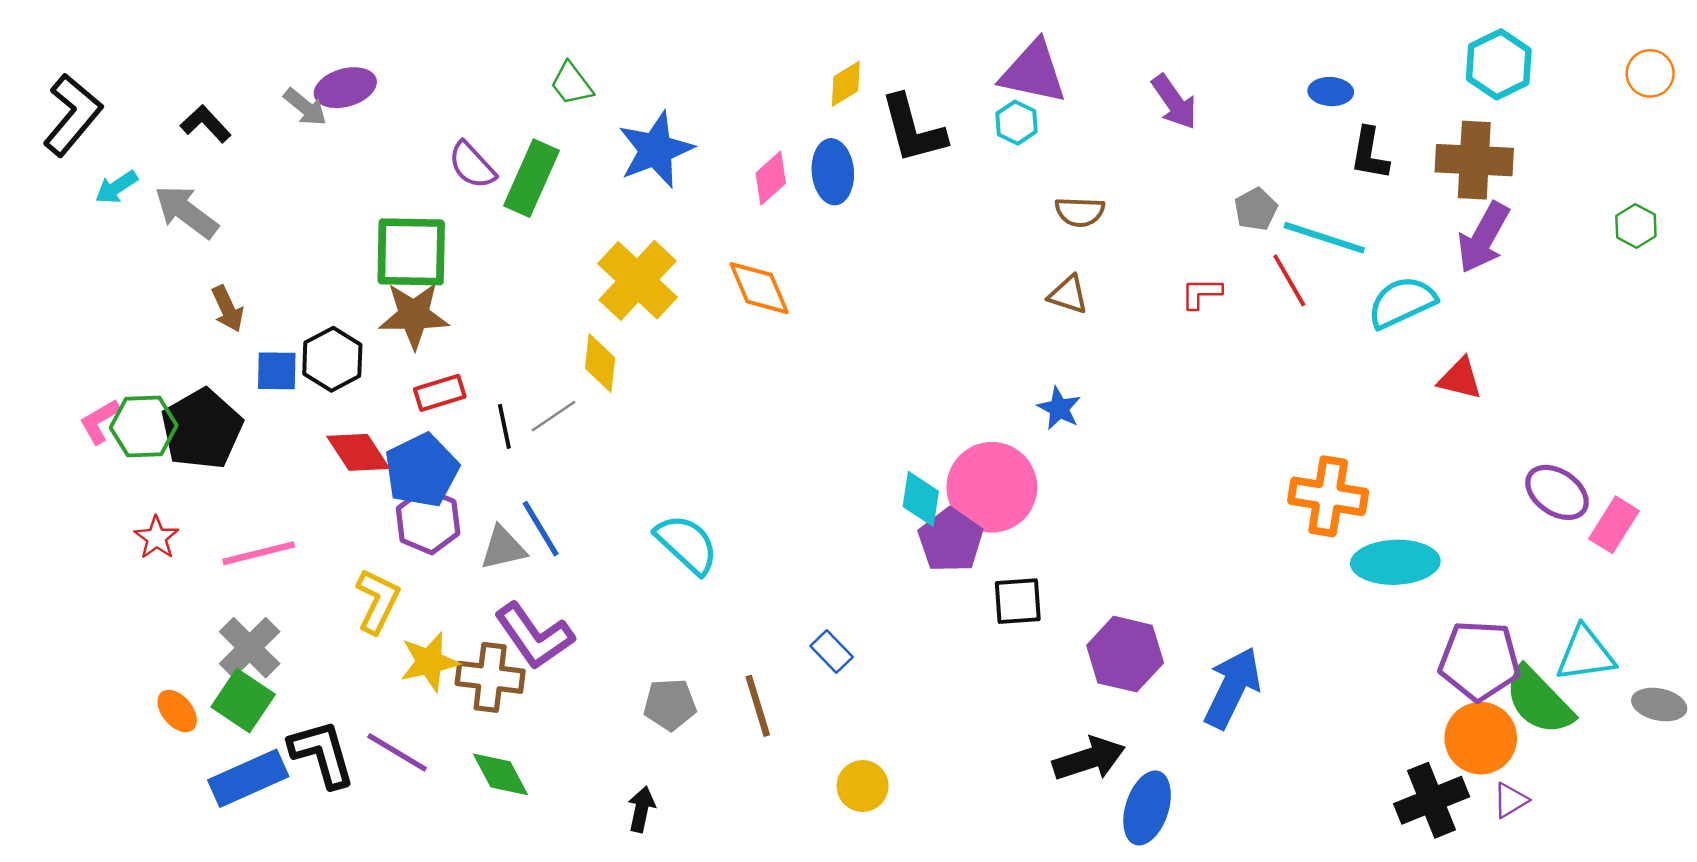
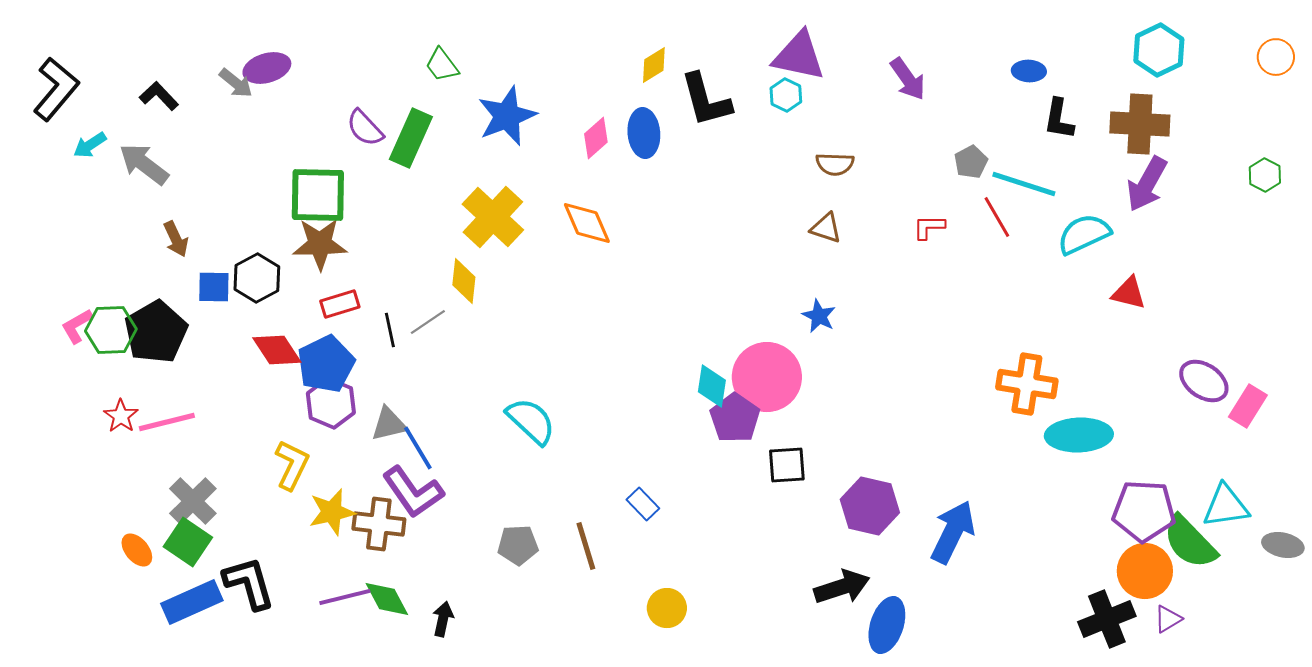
blue line: (541, 529) -> (418, 448), moved
pink line: (259, 553) -> (167, 422), moved
purple line: (397, 752) -> (345, 597), moved, turned -45
black arrow: (641, 809) -> (443, 619), moved

